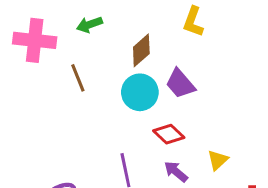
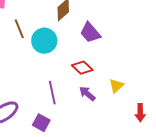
cyan circle: (140, 92) -> (44, 41), moved

